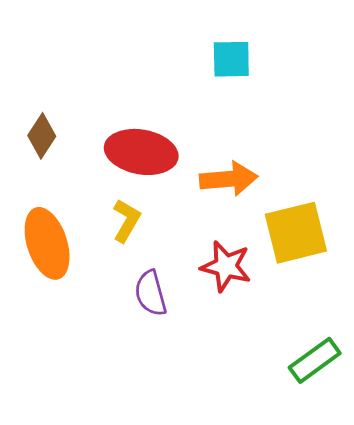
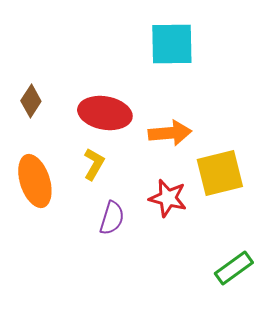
cyan square: (231, 59) -> (172, 44), size x1.5
purple semicircle: (151, 293) -> (112, 218), turned -148

